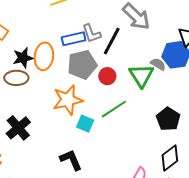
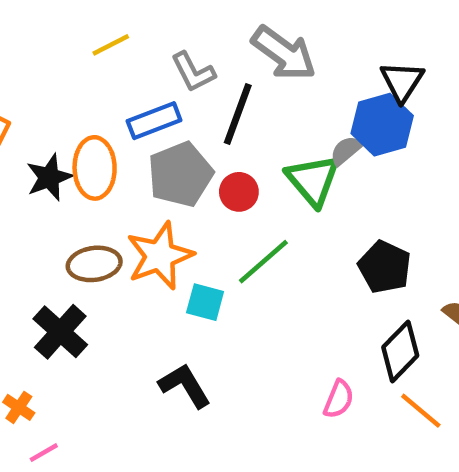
gray L-shape: (92, 33) -> (193, 72), moved
gray semicircle: (158, 64) -> (346, 150), turned -63
brown ellipse: (16, 78) -> (94, 264), moved

